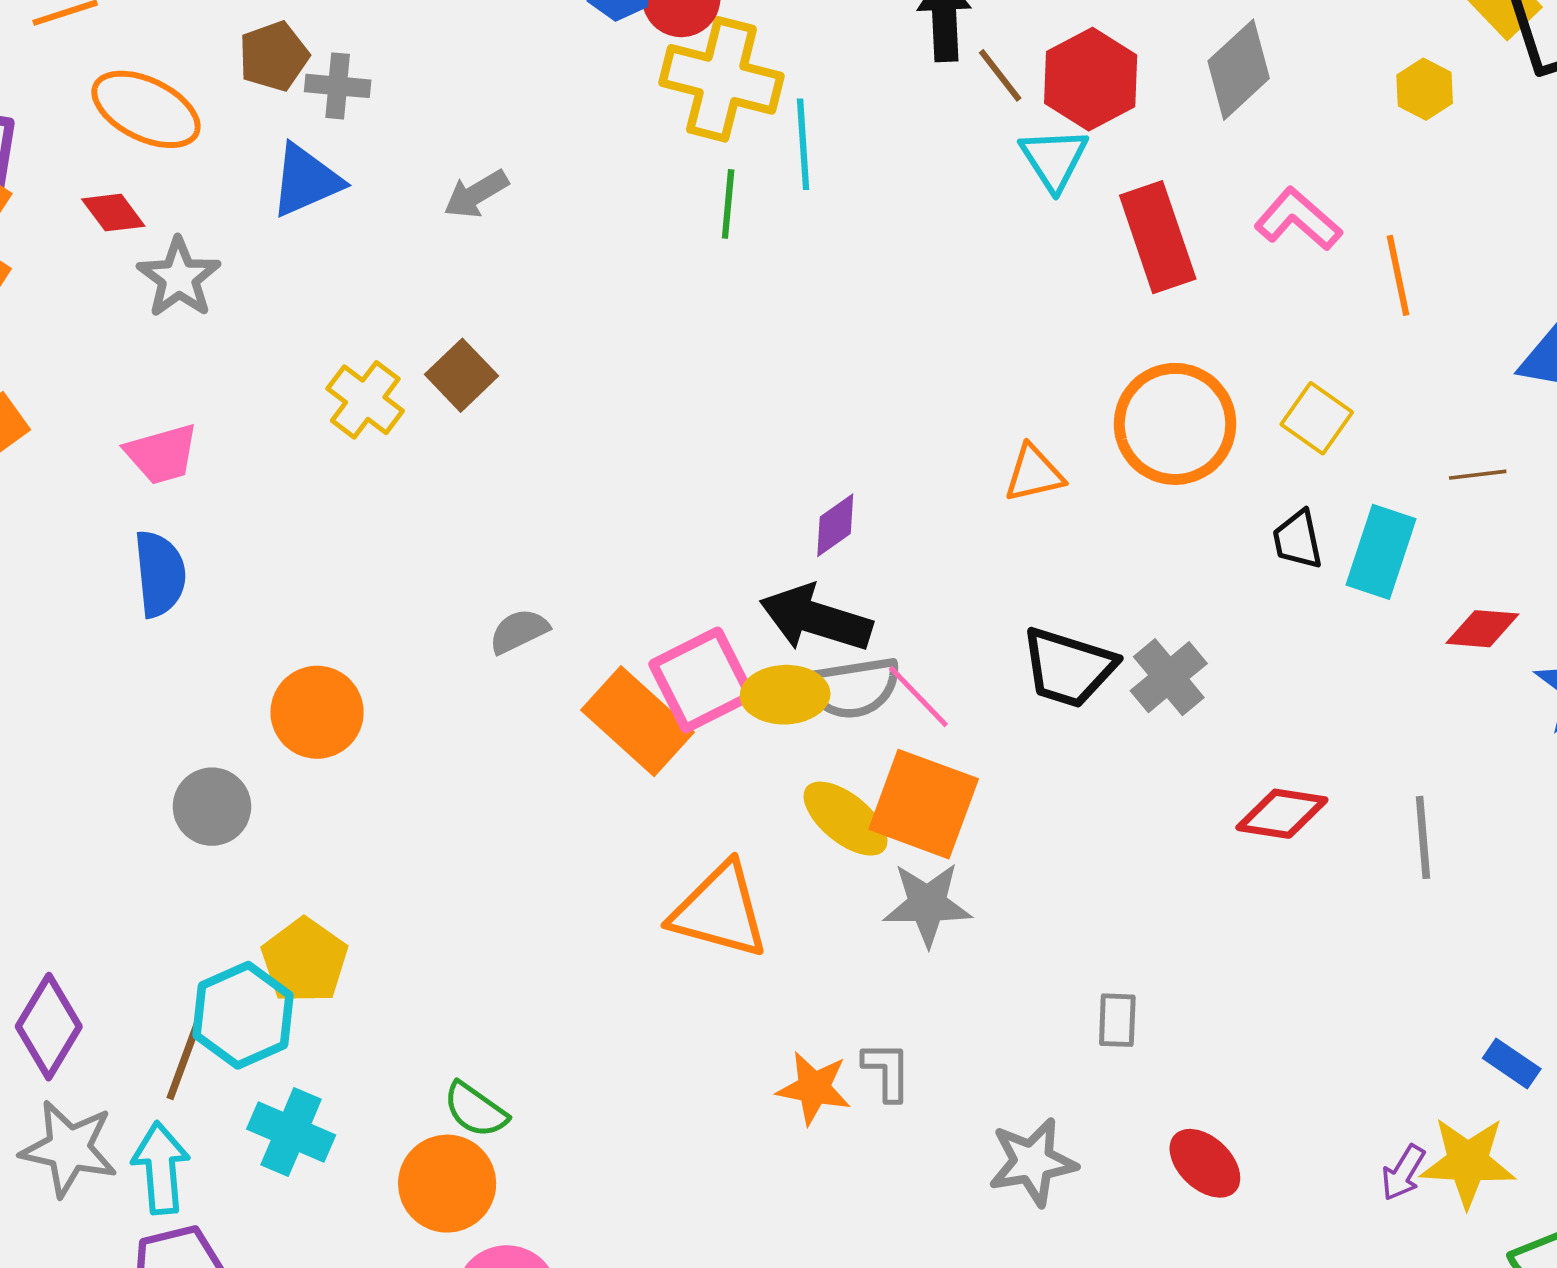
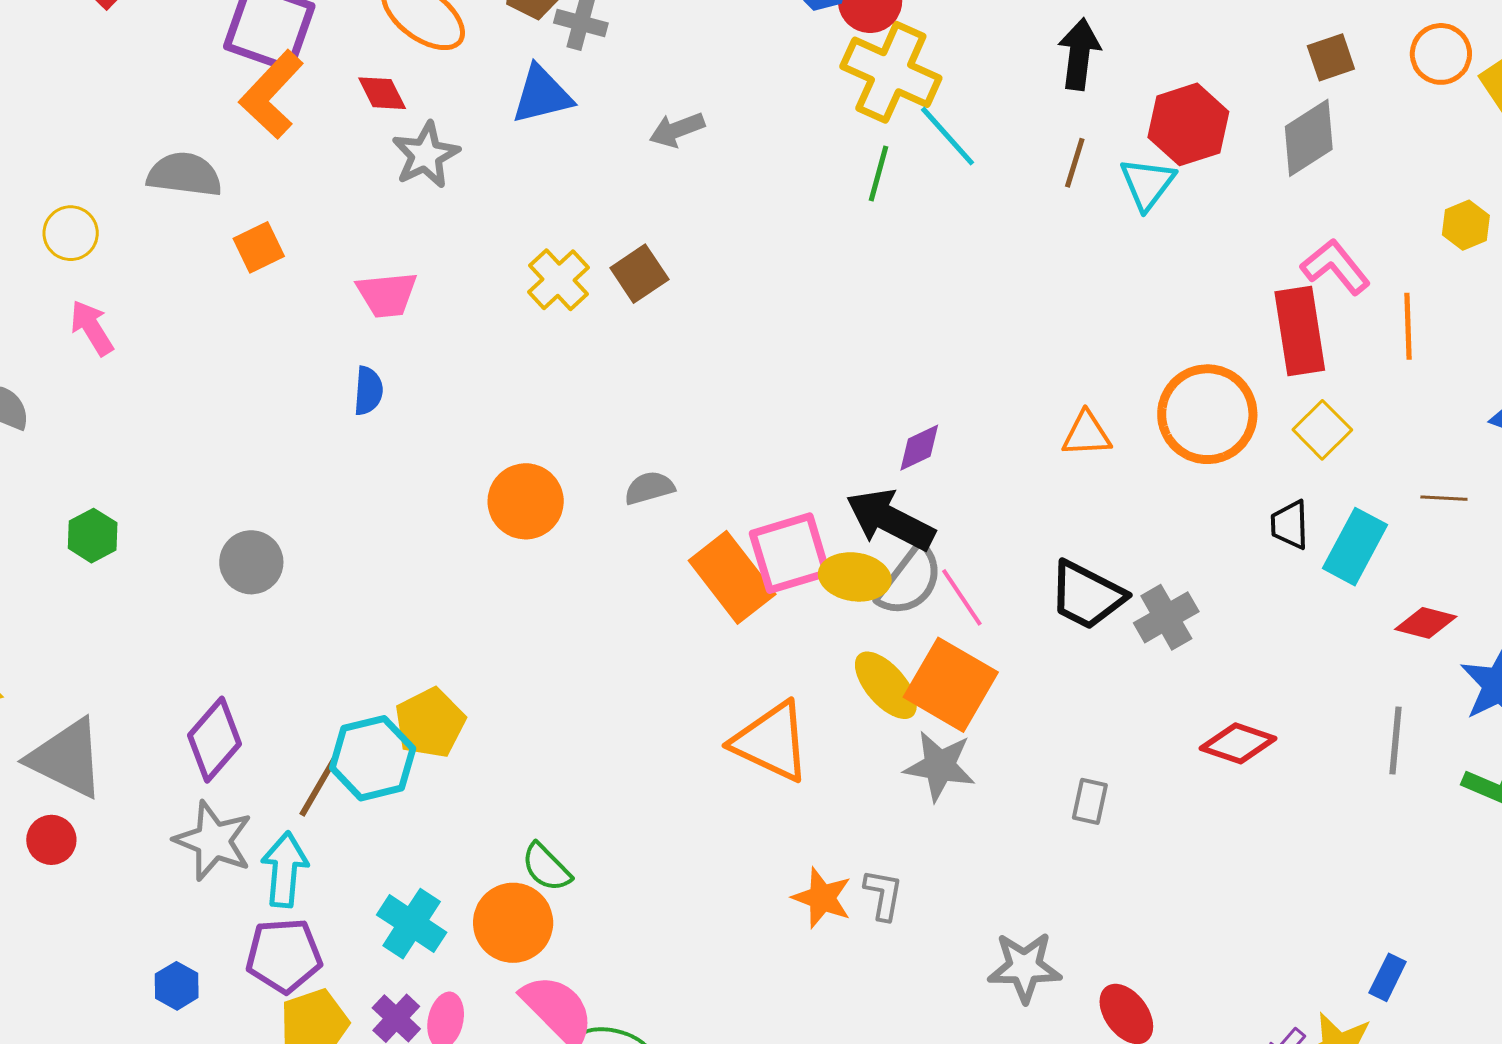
brown line: (1000, 75) -> (1075, 163), moved, turned 45
yellow hexagon: (1425, 89) -> (1466, 225), moved
cyan line: (803, 144) -> (947, 136), turned -48
red rectangle: (1158, 237) -> (1300, 331), moved
blue semicircle: (160, 574) -> (368, 391), size x0.7
gray semicircle: (852, 688) -> (910, 581), turned -54
orange circle: (317, 712) -> (526, 501), moved
gray circle: (212, 807) -> (251, 562), moved
gray line: (1423, 837) -> (1396, 741), moved
gray rectangle: (1117, 1020) -> (1090, 801), moved
blue rectangle: (1512, 1064) -> (1388, 977), turned 72
cyan cross: (291, 1132) -> (412, 924), moved
gray star: (1032, 1162) -> (1025, 967), moved

